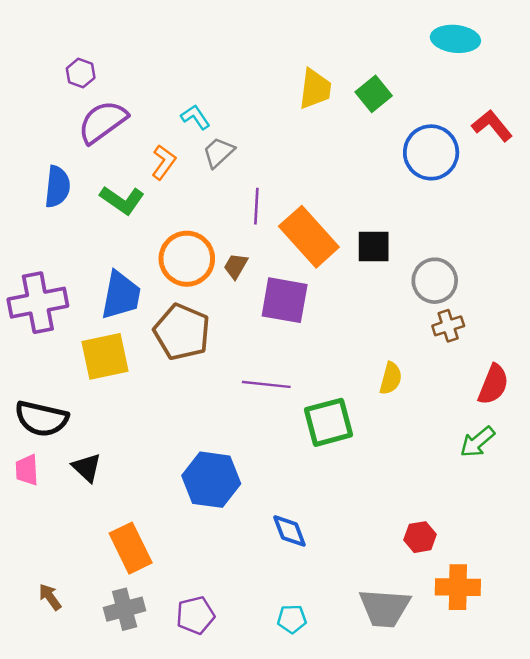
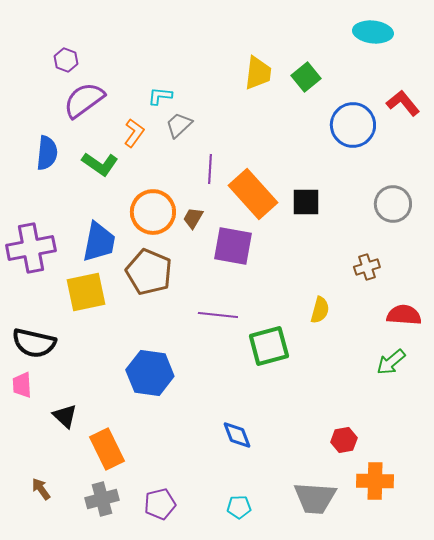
cyan L-shape: (195, 117) -> (160, 96), turned -50
gray circle: (435, 281) -> (393, 204), moved
red semicircle: (493, 384) -> (404, 315), turned -108
black triangle: (87, 467) -> (65, 416), moved
blue hexagon: (211, 480) -> (150, 373), moved

